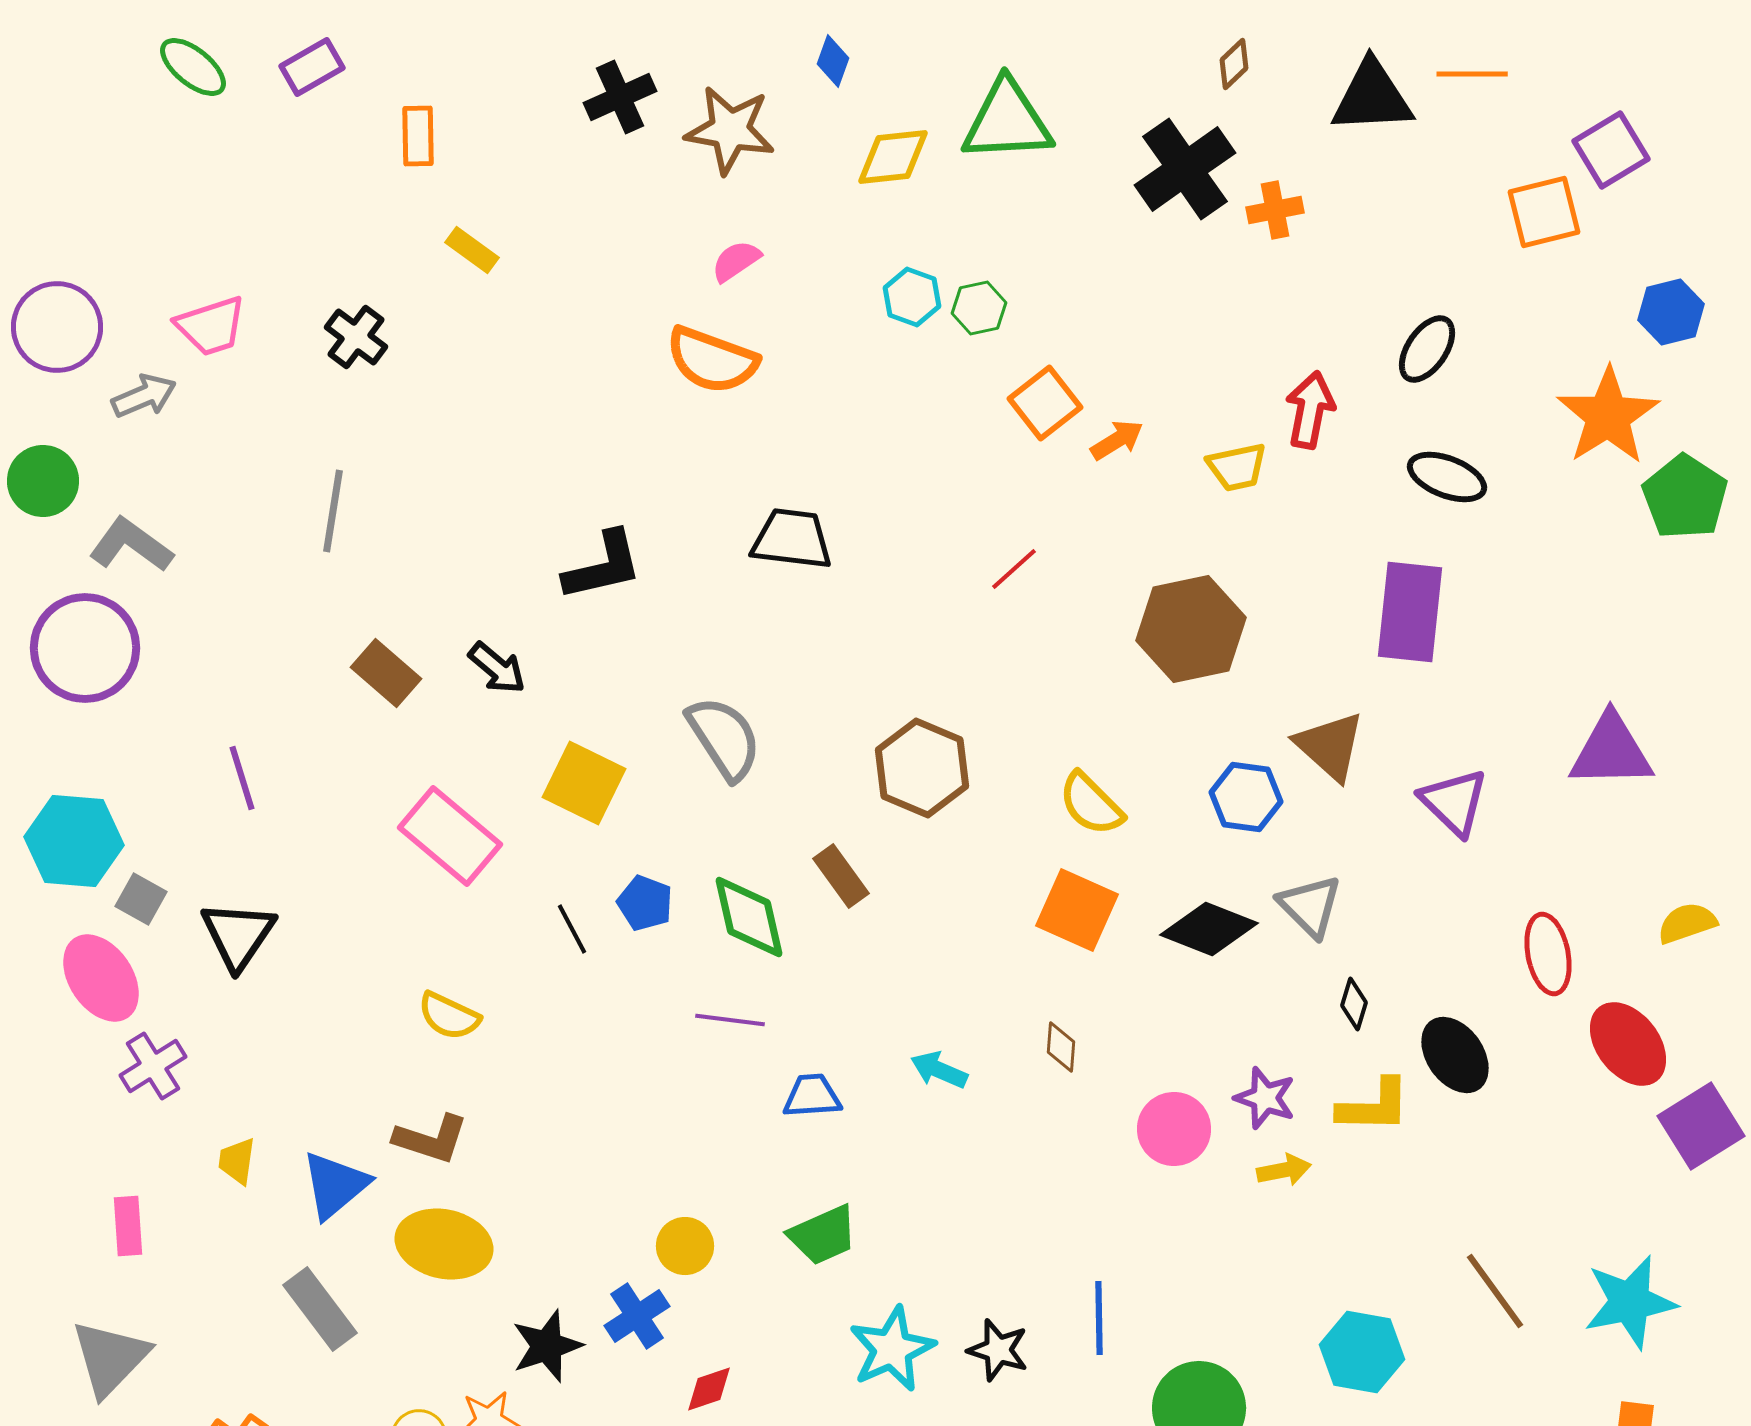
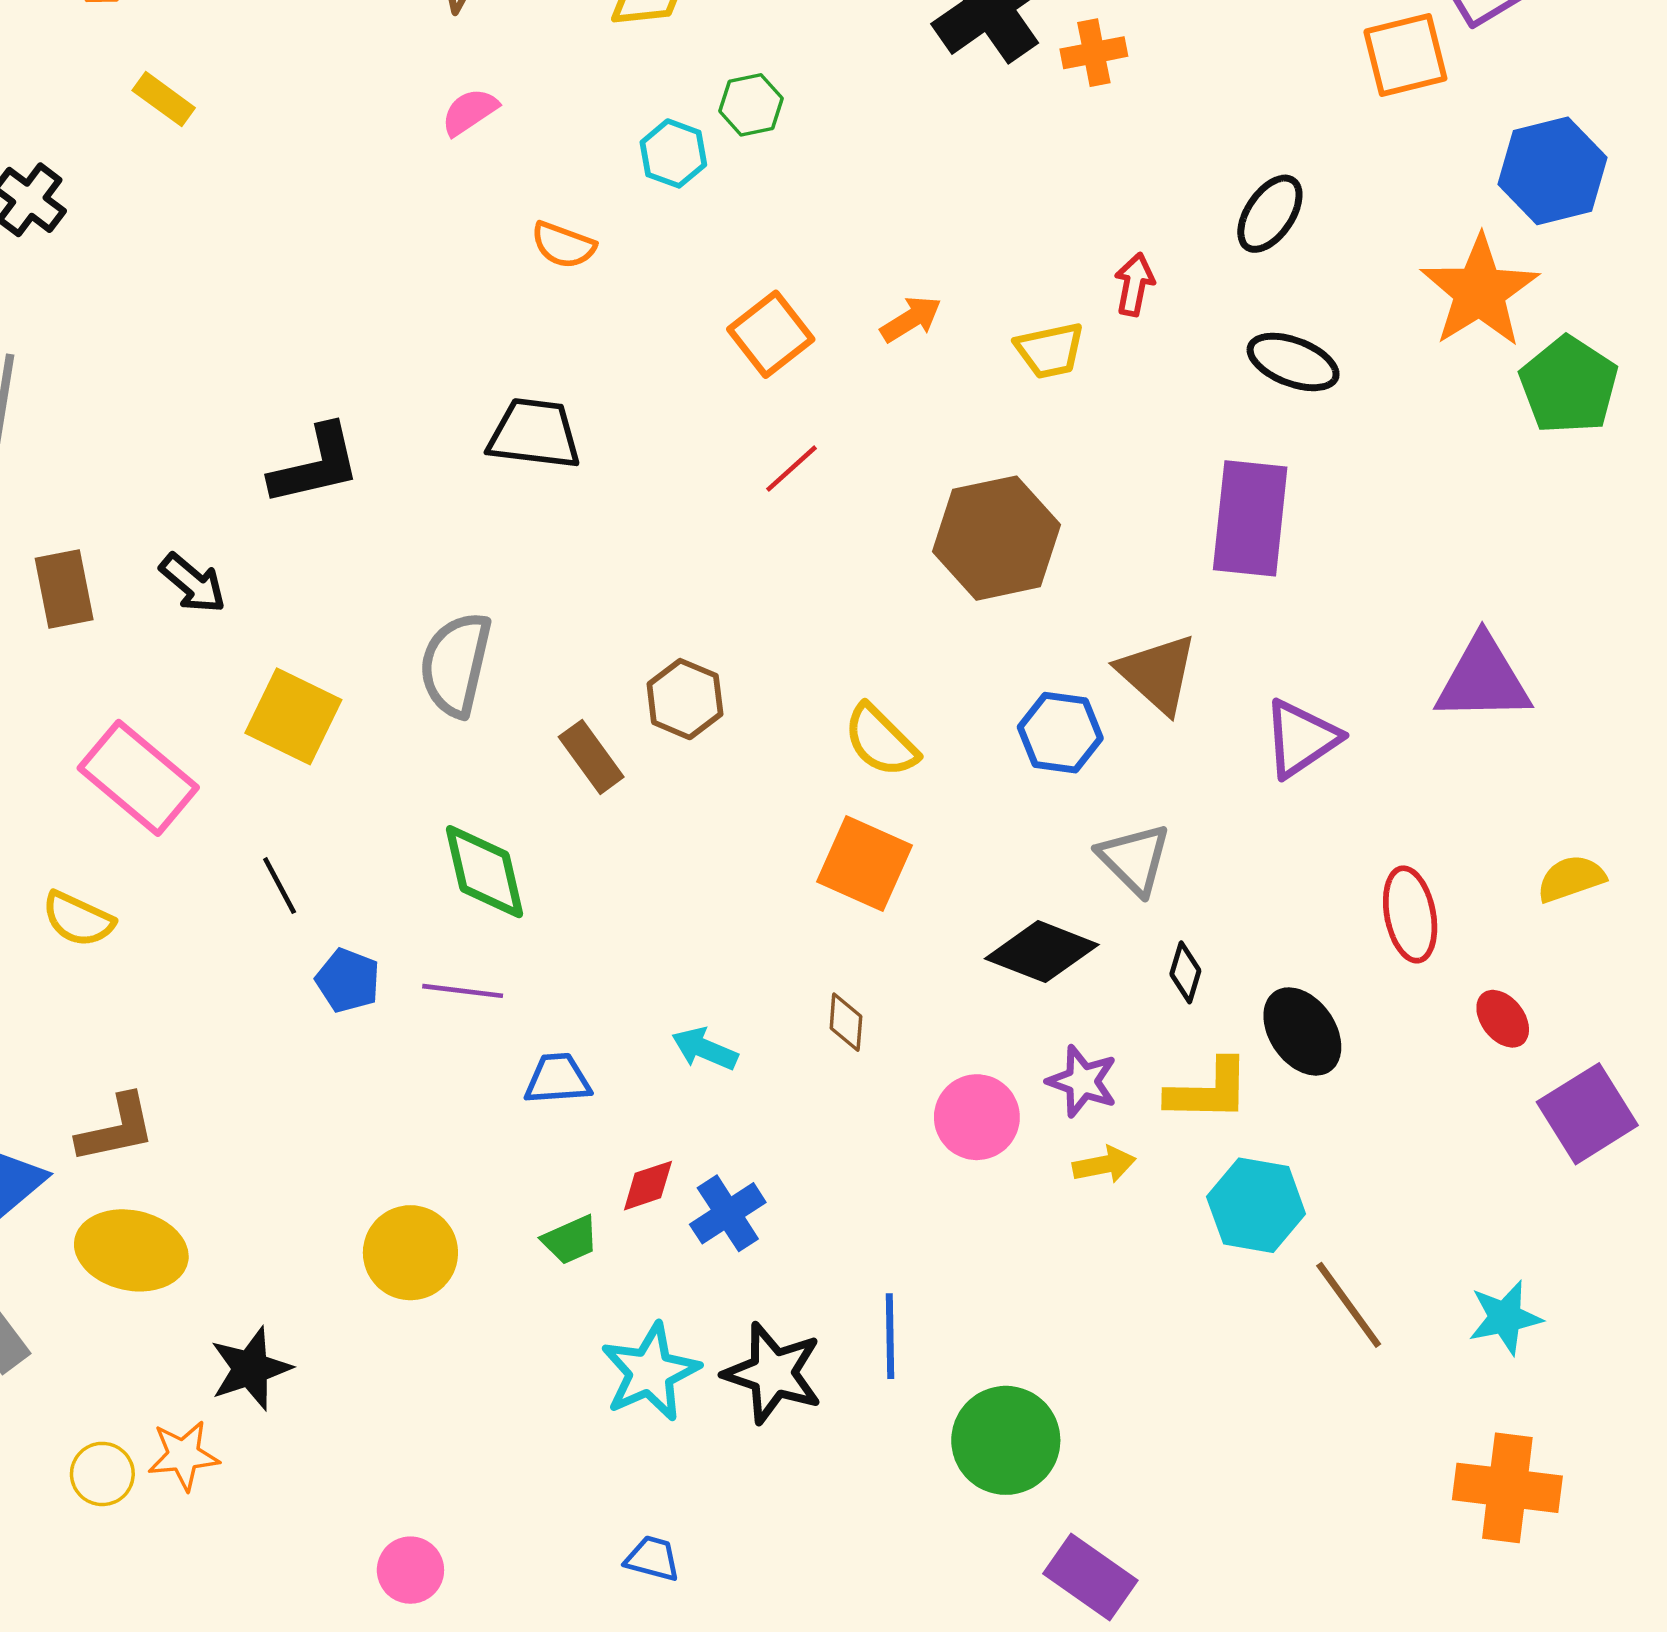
green hexagon: (979, 308) -> (751, 105), moved
blue hexagon: (1671, 312) -> (1553, 171), size x1.4
orange semicircle: (712, 360) -> (563, 245), moved, size x0.6
orange square: (1045, 403) -> (771, 334), moved
red arrow: (1310, 410) -> (1134, 284), size x0.7
brown rectangle: (386, 673) -> (64, 589), turned 38
gray semicircle: (724, 738) -> (456, 664), turned -134
brown hexagon: (922, 768) -> (685, 699), size x0.7
purple triangle: (1454, 802) -> (1301, 738), turned 42
brown rectangle: (841, 876) -> (591, 757), moved
blue pentagon: (645, 903) -> (348, 981), moved
black diamond: (1209, 929) -> (1042, 952), moved
yellow semicircle: (449, 1016) -> (78, 919), moved
red ellipse: (1628, 1044) -> (1503, 1019), size x0.6
brown L-shape: (431, 1139) -> (116, 1129), turned -30
green trapezoid: (823, 1235) -> (570, 1240), size x0.7
yellow circle: (685, 1246) -> (410, 1253), size x1.4
cyan star: (1630, 1302) -> (1505, 1318), size x0.7
blue cross: (637, 1316) -> (728, 1213), moved
black star: (998, 1350) -> (773, 1373), size x1.4
cyan hexagon: (1362, 1352) -> (1256, 1205), moved
red diamond: (709, 1389) -> (648, 1186), moved

